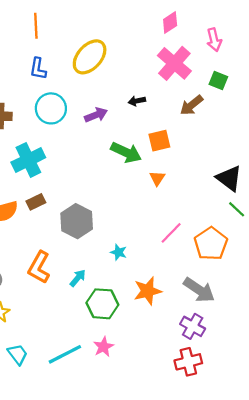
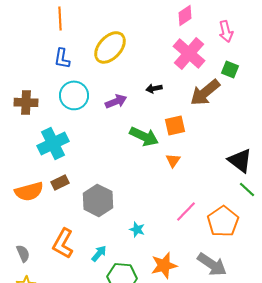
brown arrow: (192, 105) -> (205, 92), size x1.4

